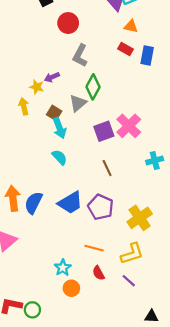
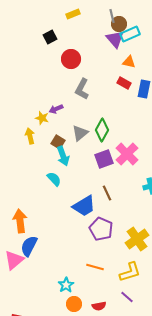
green diamond: (93, 87) -> (102, 130), moved
cyan semicircle: (59, 157) -> (54, 179), moved
blue semicircle: (34, 203) -> (29, 246), moved
blue trapezoid: (70, 203) -> (84, 206), moved
red semicircle: (98, 273) -> (99, 306), moved, turned -72

